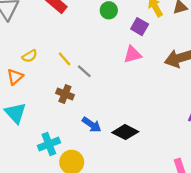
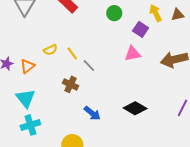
yellow semicircle: (30, 56) -> (50, 50), moved
black diamond: (125, 132) -> (135, 108), moved
cyan cross: (49, 144) -> (30, 125), moved

